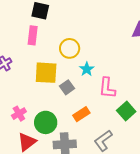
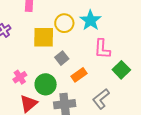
yellow circle: (70, 48) -> (64, 23), moved
cyan star: (87, 69) -> (90, 20), moved, size x1.5
gray square: (67, 87) -> (62, 58), moved

